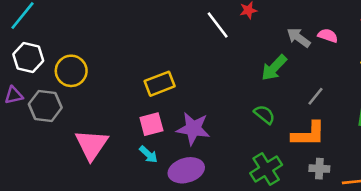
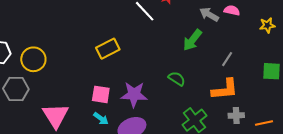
yellow rectangle: (160, 84) -> (108, 49), moved
green semicircle: (264, 114) -> (177, 79), moved
pink square: (151, 124) -> (101, 94), turned 30

